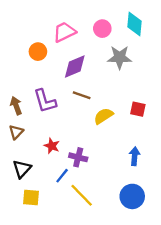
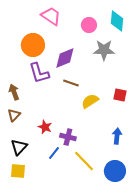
pink trapezoid: (64, 32) -> (51, 16), moved, turned 60
orange circle: (38, 52) -> (33, 45), size x1.5
purple L-shape: (45, 101) -> (39, 73), moved
yellow line: (82, 195) -> (84, 161), moved
yellow square: (31, 198) -> (18, 171), moved

